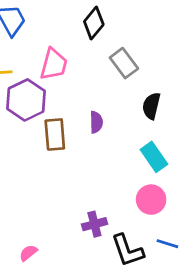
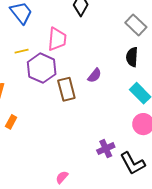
gray rectangle: (124, 63) -> (136, 25), moved
purple semicircle: (96, 122) -> (95, 75), turned 49

